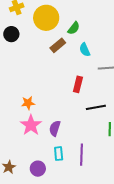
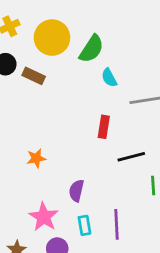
green semicircle: (74, 28) -> (91, 49), size x1.5
brown rectangle: (58, 45) -> (34, 76), moved, turned 70
pink star: (31, 125) -> (44, 217), moved

